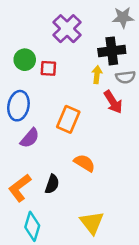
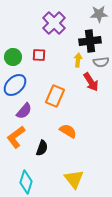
green circle: (25, 60) -> (13, 57), moved
blue ellipse: (18, 106) -> (15, 85), turned 35
orange L-shape: (20, 188) -> (16, 137), moved

